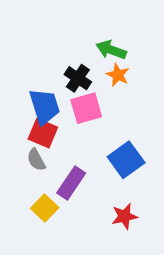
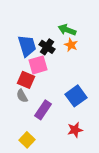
blue trapezoid: (45, 106) -> (27, 46), moved
pink square: (86, 108) -> (38, 65), moved
yellow square: (45, 208) -> (27, 140), moved

